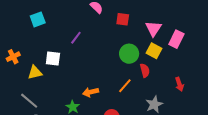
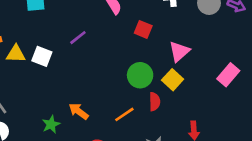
pink rectangle: (176, 39) -> (228, 75), moved
yellow triangle: (35, 72) -> (16, 54), moved
orange arrow: (91, 92) -> (79, 111), turned 35

